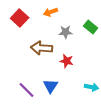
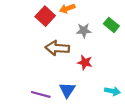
red square: (20, 18) -> (45, 16), moved
purple line: (27, 90) -> (41, 94), turned -30

